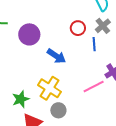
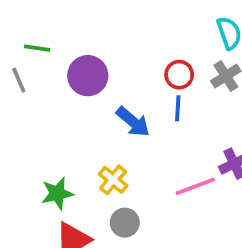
blue line: (94, 44) -> (178, 108), moved
yellow cross: (49, 88) -> (113, 180), size x0.7

